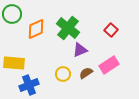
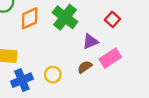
purple triangle: (80, 50) -> (90, 41), moved
yellow circle: (63, 74) -> (53, 75), moved

